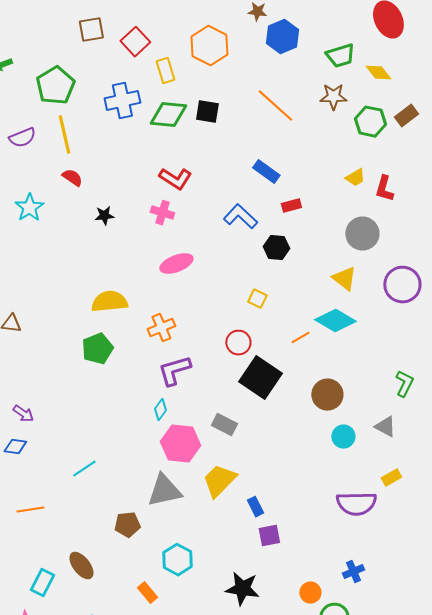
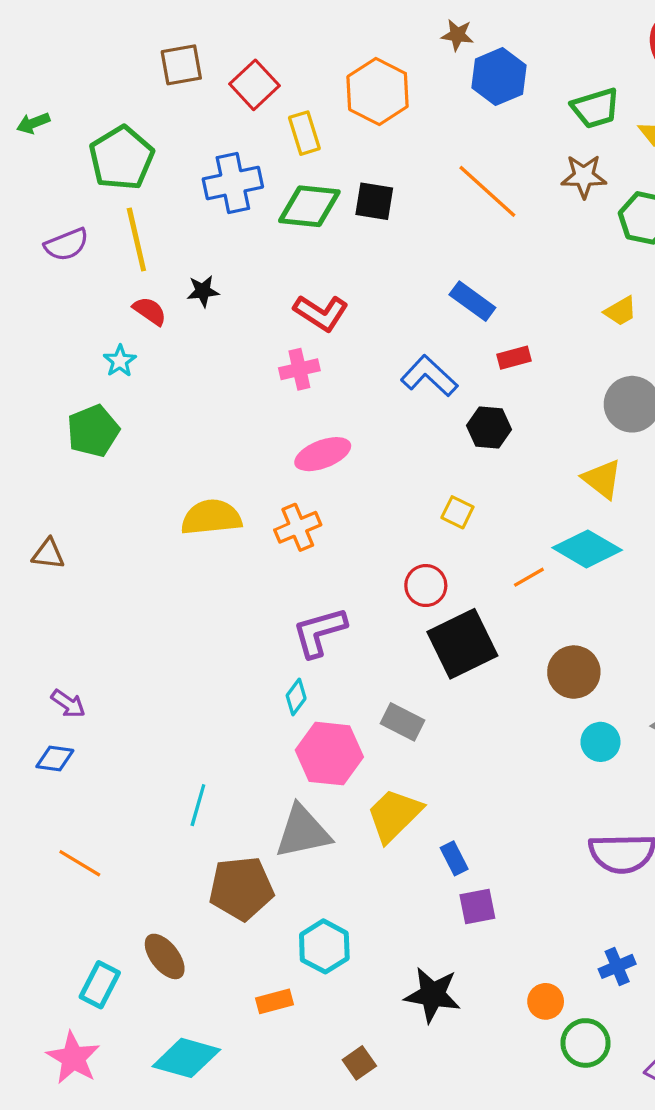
cyan star: (29, 208) -> (120, 361), moved, size x0.7
pink cross: (162, 213) -> (299, 369), turned -30
black star: (104, 216) -> (203, 291), moved
orange cross: (161, 328) -> (298, 527), moved
green pentagon: (97, 349) -> (93, 431), moved
black square: (260, 378) -> (462, 644), turned 30
cyan line: (84, 469) -> (198, 805), moved, turned -40
orange line: (30, 510) -> (80, 863), turned 40
brown pentagon: (127, 525) -> (241, 888), size x1.5
orange rectangle: (147, 593) -> (274, 1001), turned -65

